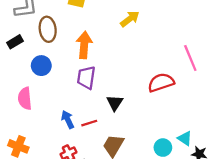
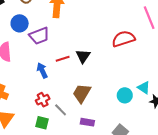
purple trapezoid: (86, 78) -> (39, 36), moved, turned -120
red line: (89, 123) -> (63, 59), moved

